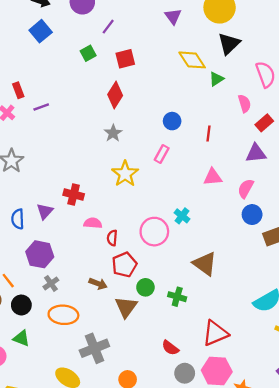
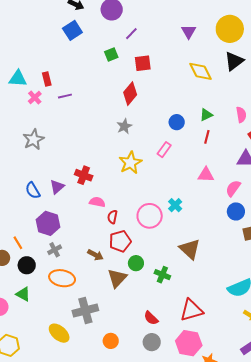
green triangle: (216, 79) -> (206, 115), moved
blue semicircle: (18, 219) -> (33, 190), turned -36
gray circle: (185, 373) -> (152, 342), moved

